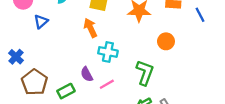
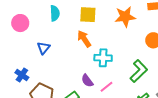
blue triangle: (41, 21) -> (44, 48), moved
green L-shape: (145, 73) -> (139, 71), turned 35

